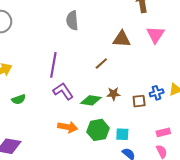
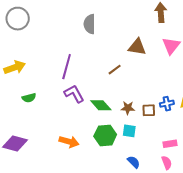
brown star: (113, 94) -> (128, 108), moved
green diamond: (91, 100) -> (101, 105), turned 35
orange arrow: (68, 127) -> (69, 142), moved
cyan square: (122, 134) -> (129, 131), moved

